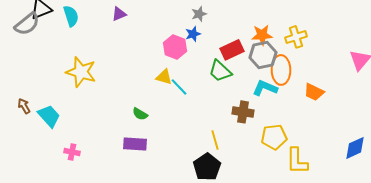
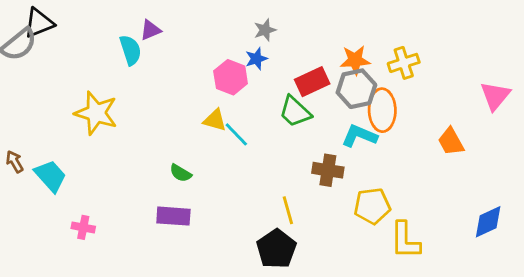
cyan semicircle: (71, 16) -> (130, 50), moved
orange trapezoid: (314, 92) -> (451, 142), moved, turned 35

